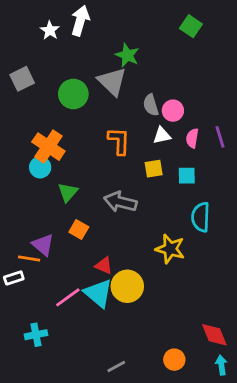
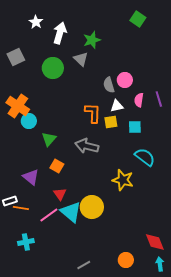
white arrow: (80, 21) -> (60, 33), moved
green star: (127, 55) -> (92, 40), turned 30
gray triangle: (112, 82) -> (81, 59), size x0.7
gray semicircle: (151, 105) -> (109, 85), moved
white triangle: (162, 135) -> (117, 106), moved
orange L-shape: (119, 141) -> (93, 113), moved
orange cross: (48, 147) -> (18, 106), moved
cyan semicircle: (201, 217) -> (145, 157), turned 125
orange line: (29, 259) -> (21, 208), moved
red triangle: (104, 266) -> (60, 194), moved, turned 32

